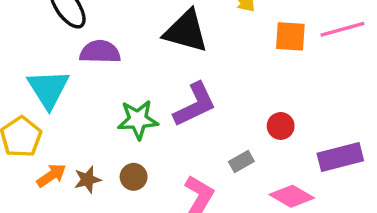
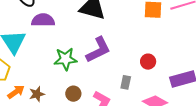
gray rectangle: (241, 162) -> (126, 82), turned -48
brown circle: (134, 177) -> (73, 94), moved

